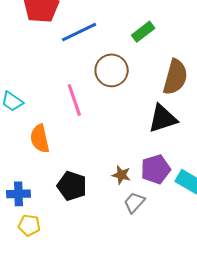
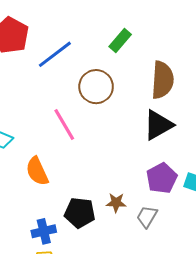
brown star: (121, 175) -> (116, 203), moved
blue cross: (19, 194) -> (44, 231), moved

